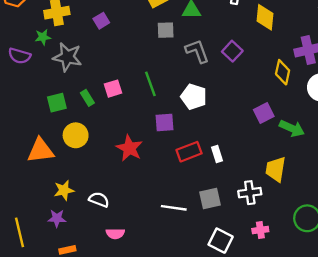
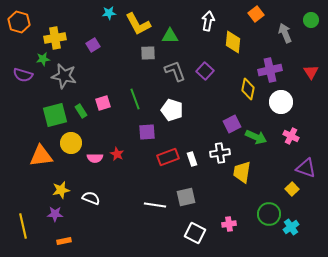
green square: (57, 103) -> (55, 115), size x1.4
red star: (129, 148) -> (117, 154), size x0.6
white cross: (250, 193) -> (220, 153), moved
pink semicircle: (115, 234) -> (95, 158), moved

